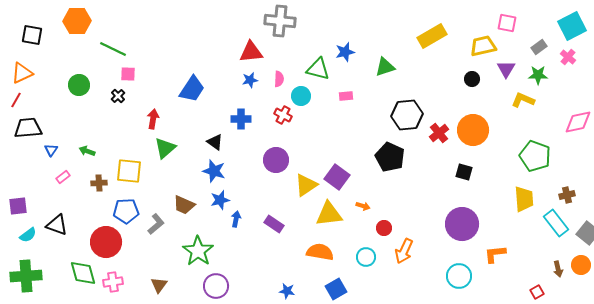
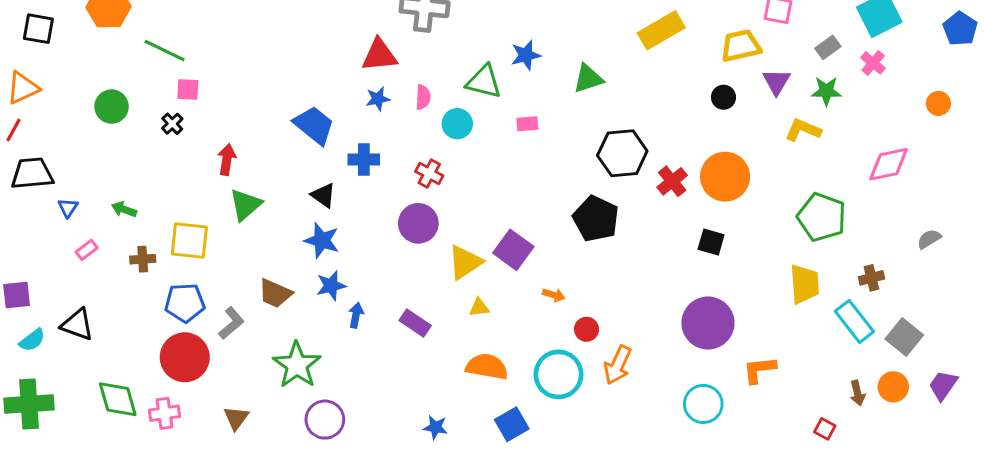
blue trapezoid: (192, 89) -> (314, 125), moved, turned -84
red cross: (283, 115) -> (429, 174), moved
yellow triangle: (329, 214) -> (479, 307), moved, size x0.5
red circle: (106, 242) -> (185, 357), moved
cyan circle: (366, 257) -> (558, 374), size x1.6
red square: (537, 292) -> (825, 429), turned -32

